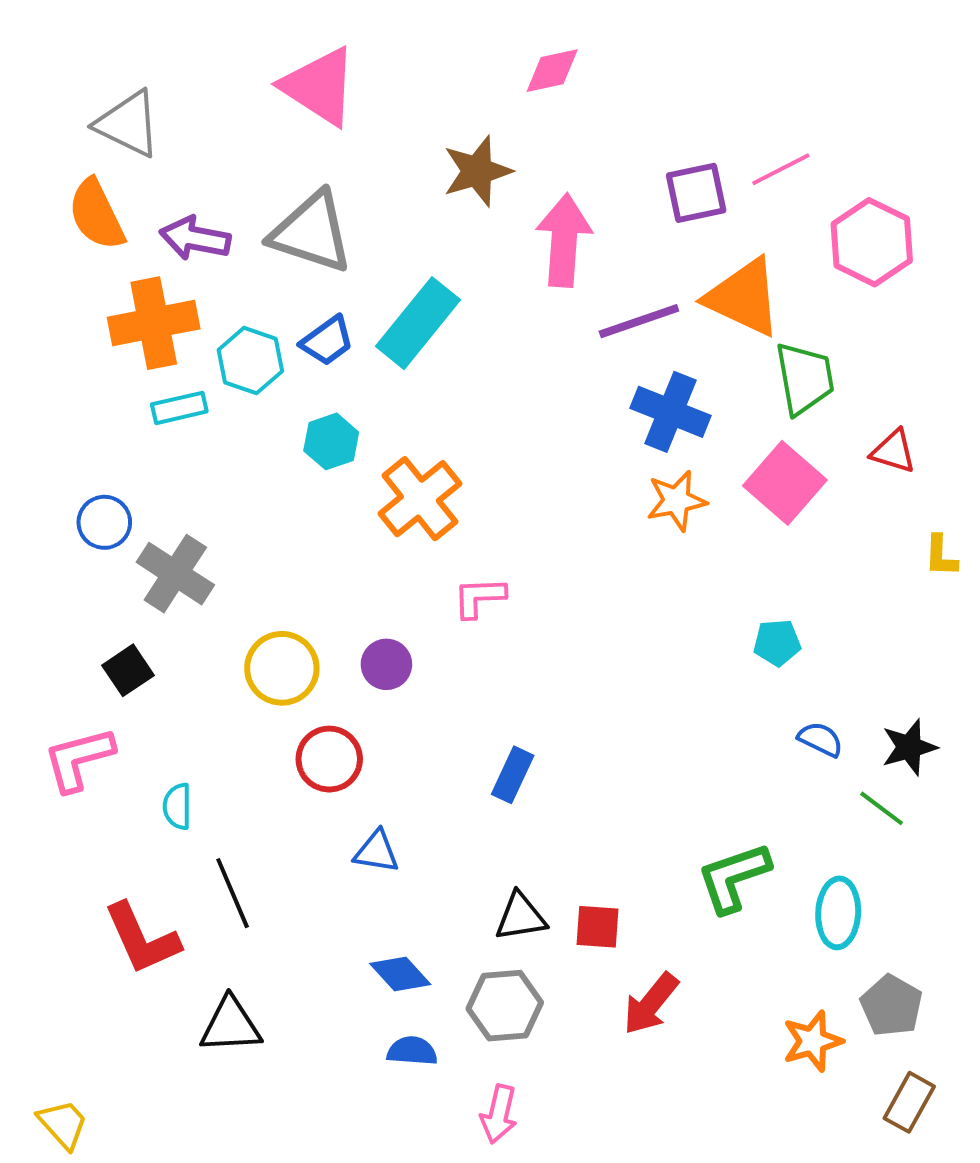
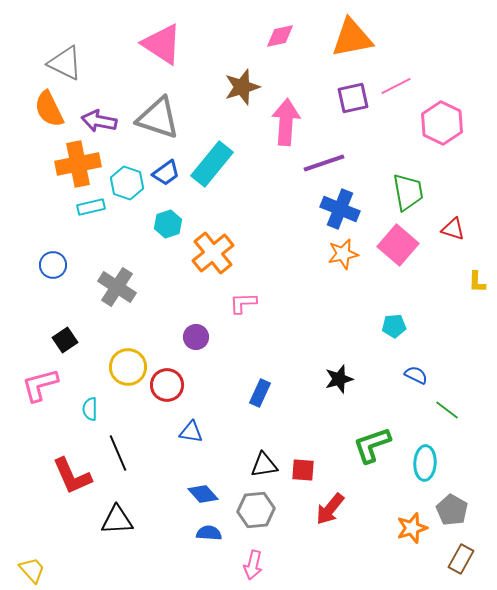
orange triangle: (743, 297) -> (352, 38), moved, turned -36
gray cross: (175, 574) -> (117, 287), moved
yellow circle: (282, 668) -> (128, 367), moved
black star: (909, 747) -> (339, 379), moved

